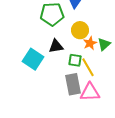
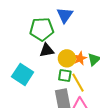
yellow circle: (80, 30) -> (67, 58), moved
black triangle: (56, 46) -> (47, 50), moved

